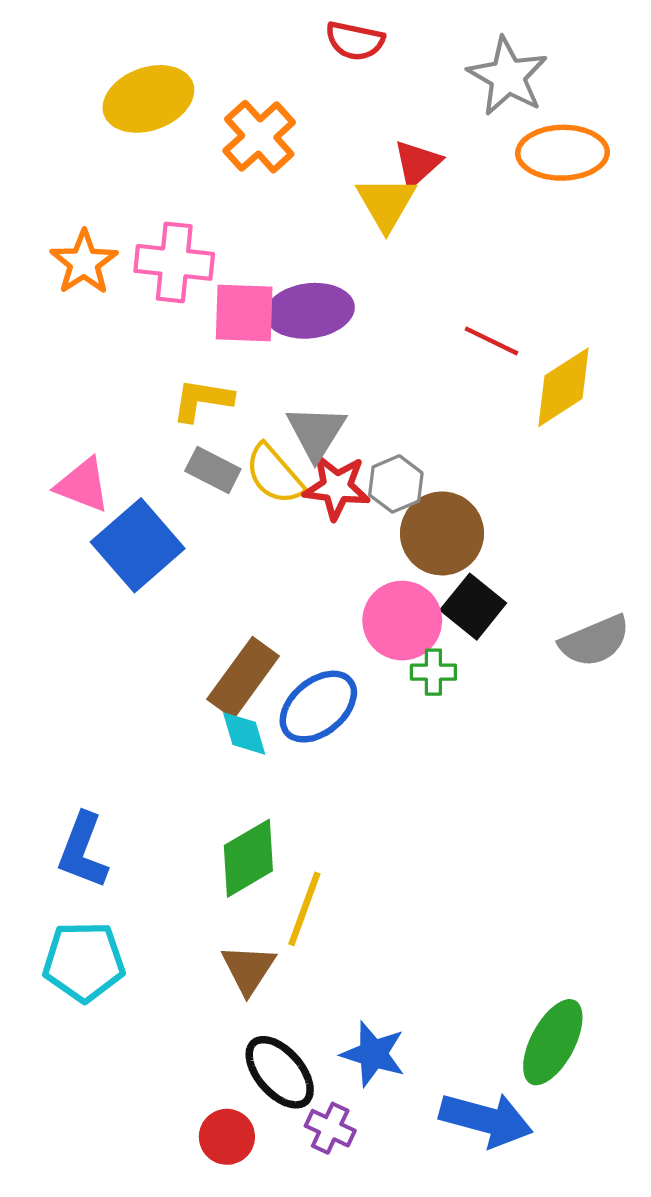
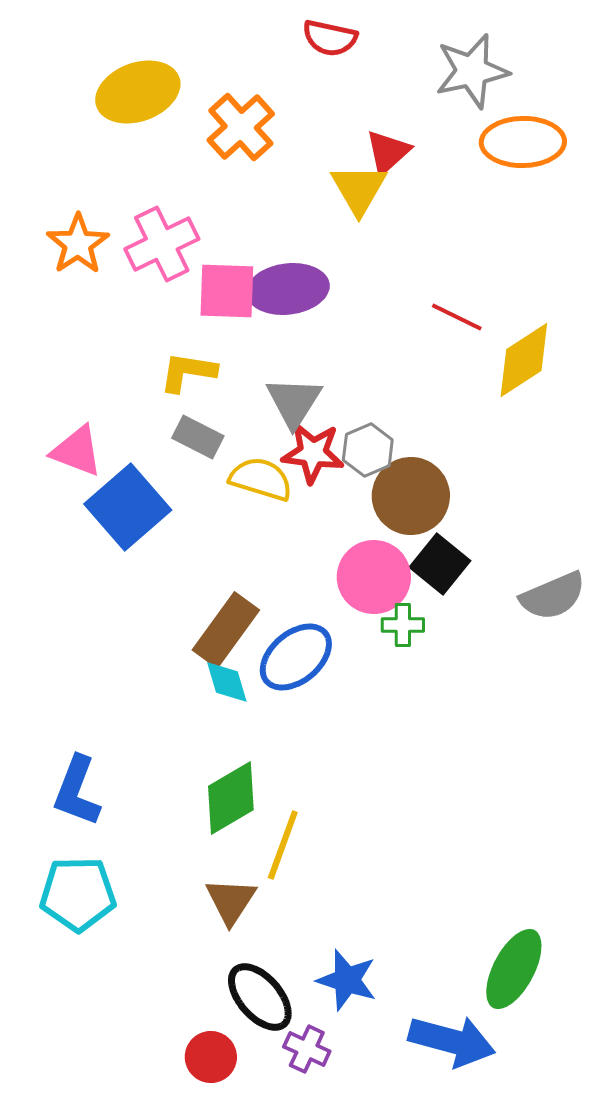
gray star: (508, 76) -> (472, 71), turned 30
pink cross: (174, 262) -> (162, 244), turned -32
yellow semicircle: (274, 474) -> (261, 479), moved, turned 148

